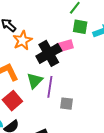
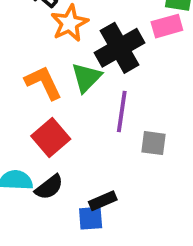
pink rectangle: (65, 46) -> (167, 26), moved
green triangle: (35, 81) -> (86, 77), moved

